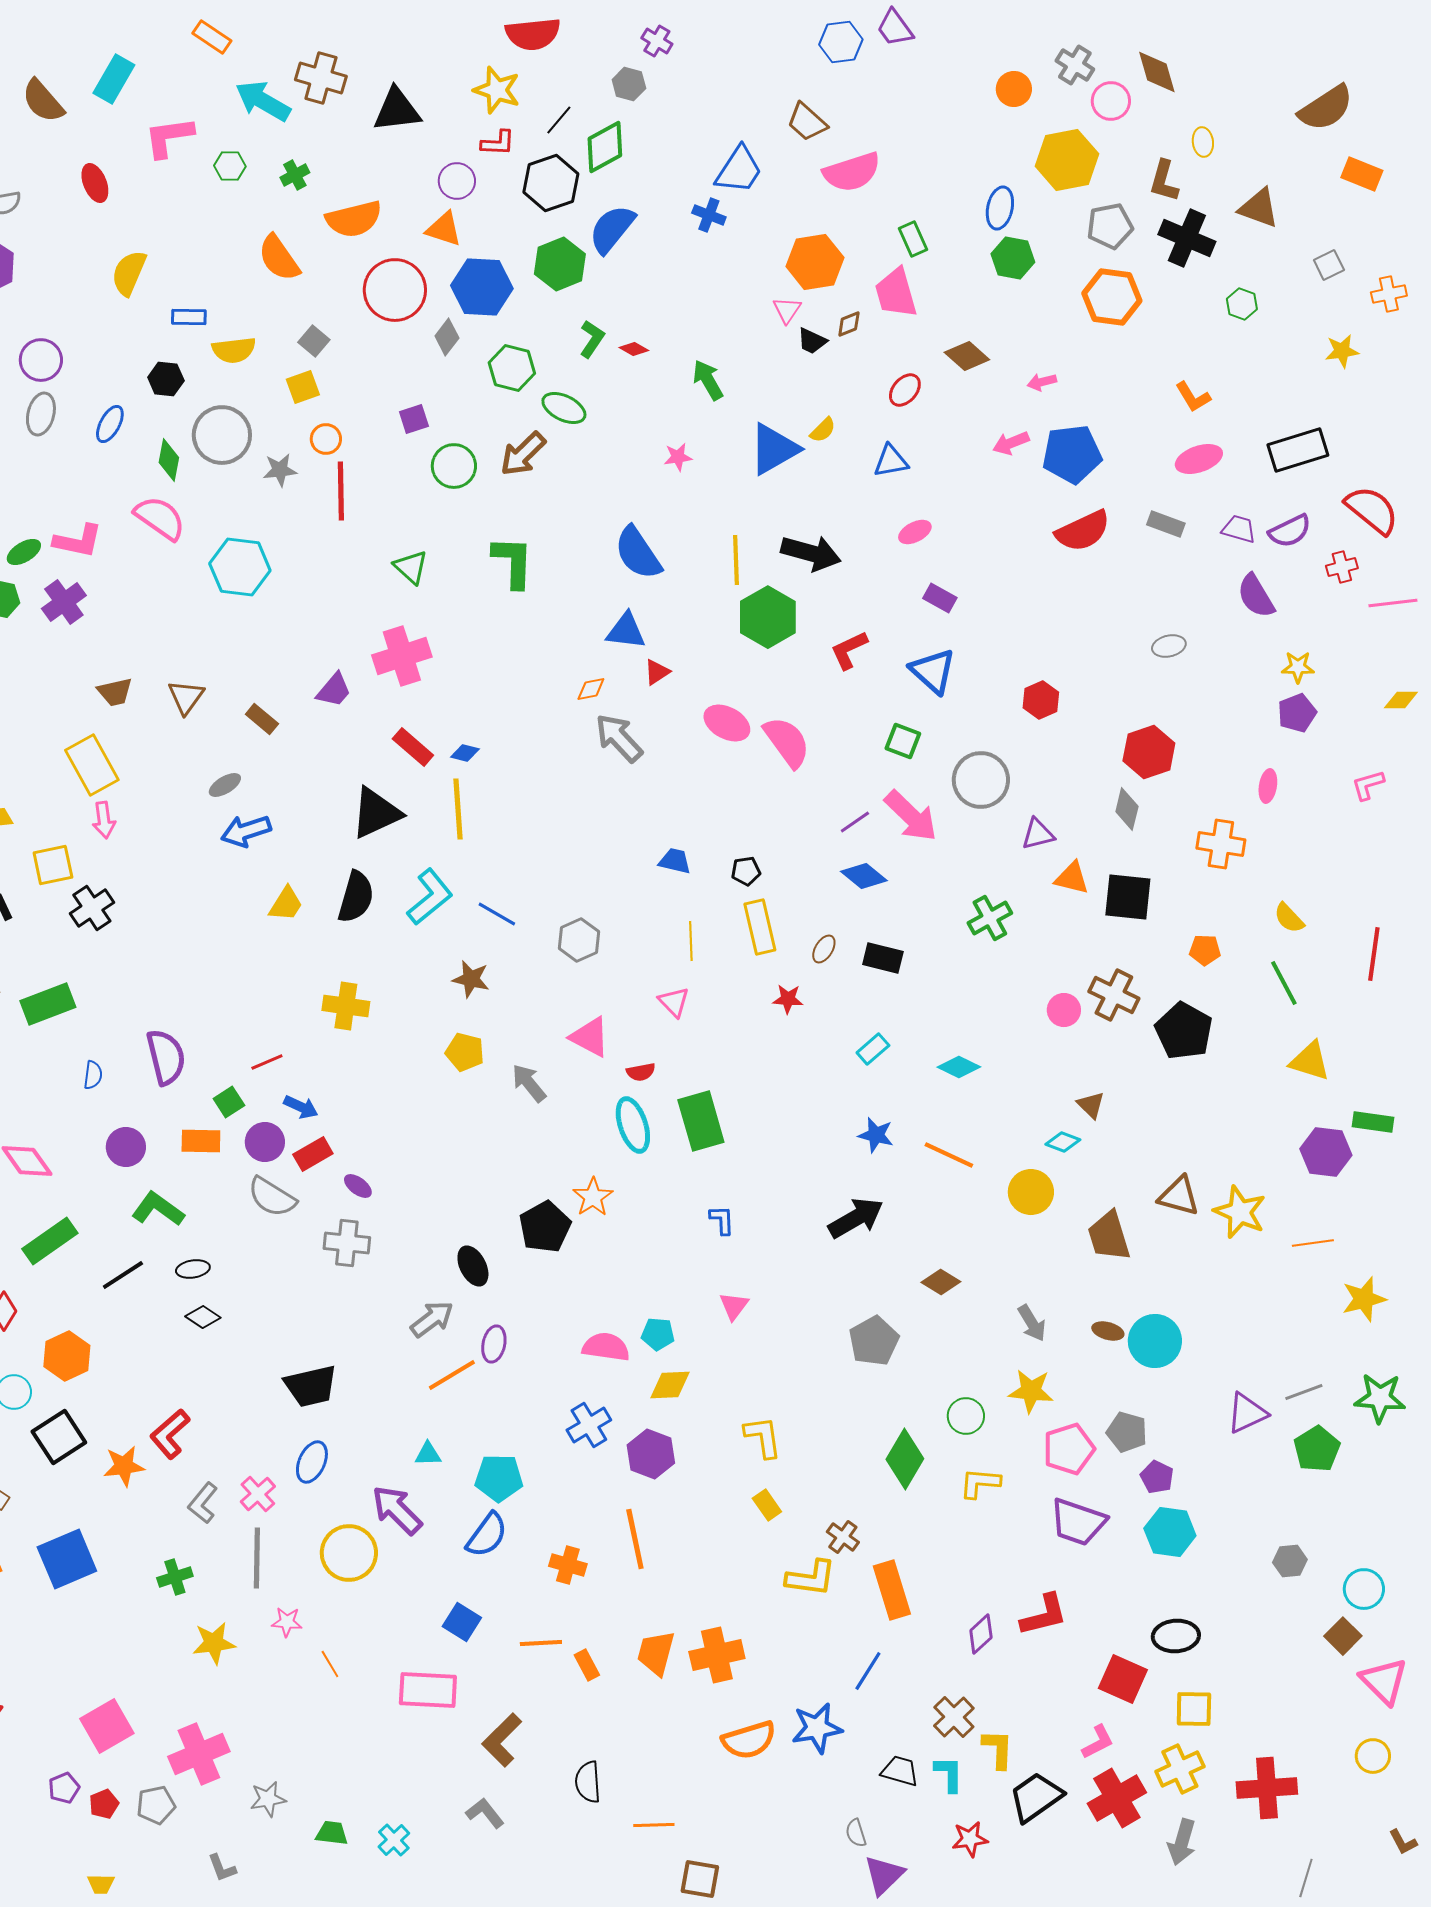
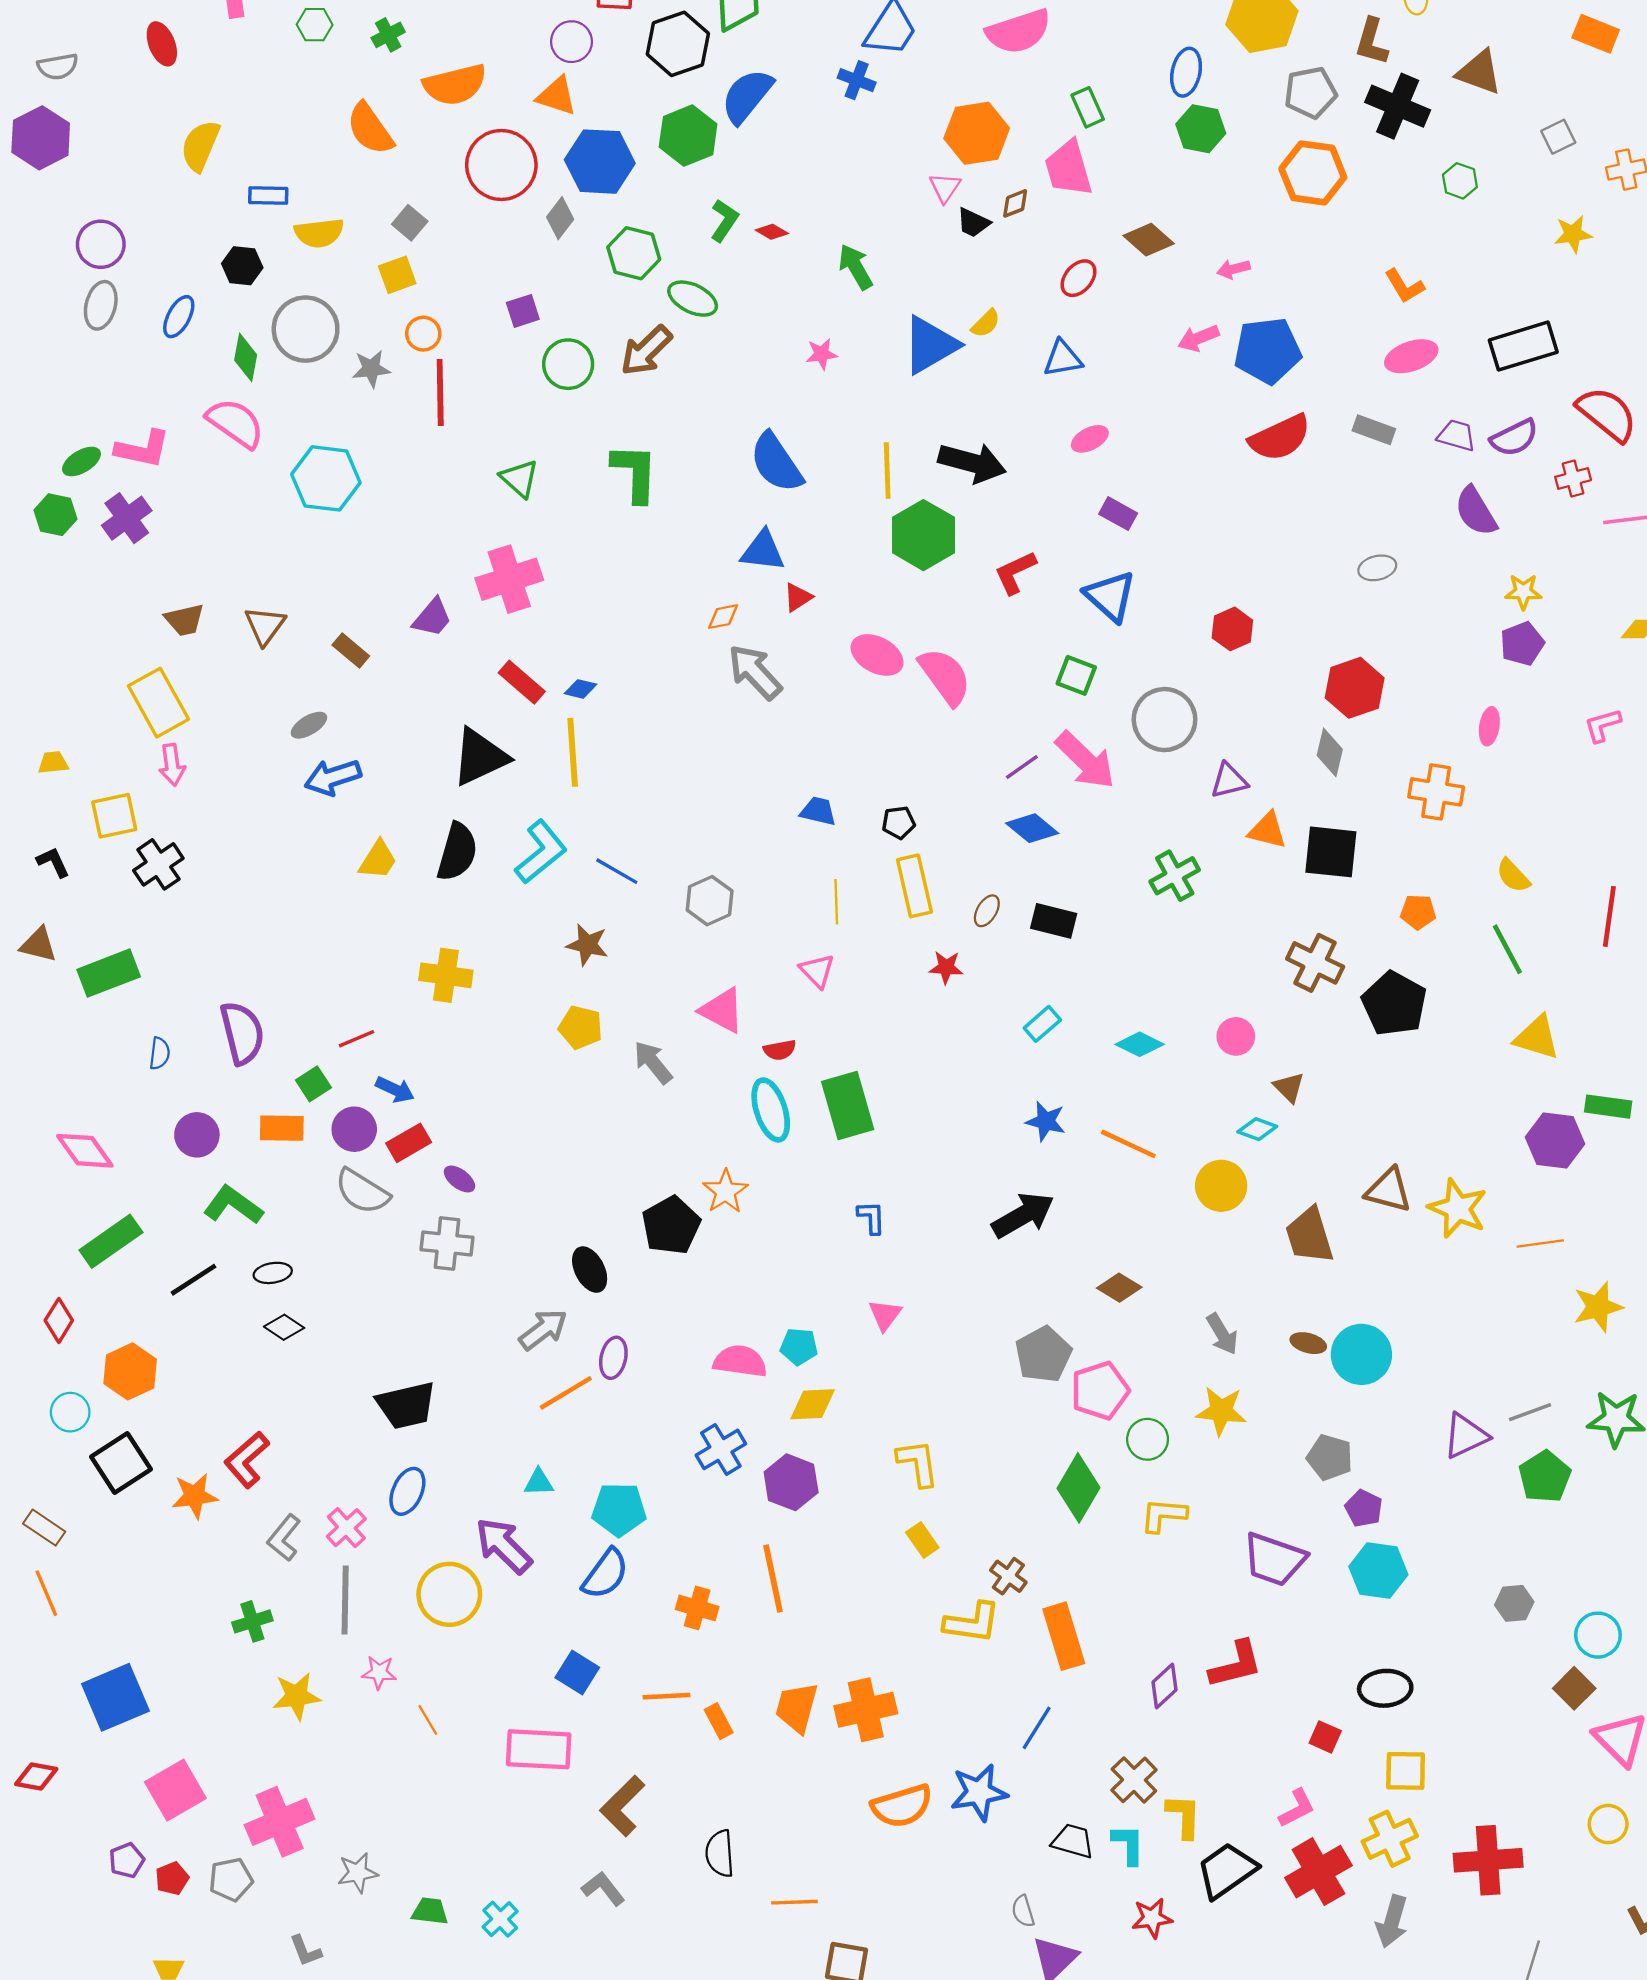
pink circle: (1064, 1010) -> (1236, 1036), moved
pink pentagon: (1069, 1449) -> (1100, 1391), moved
blue square: (67, 1559) -> (115, 1697), moved
red square: (1123, 1679) -> (1325, 1737), size x0.6

